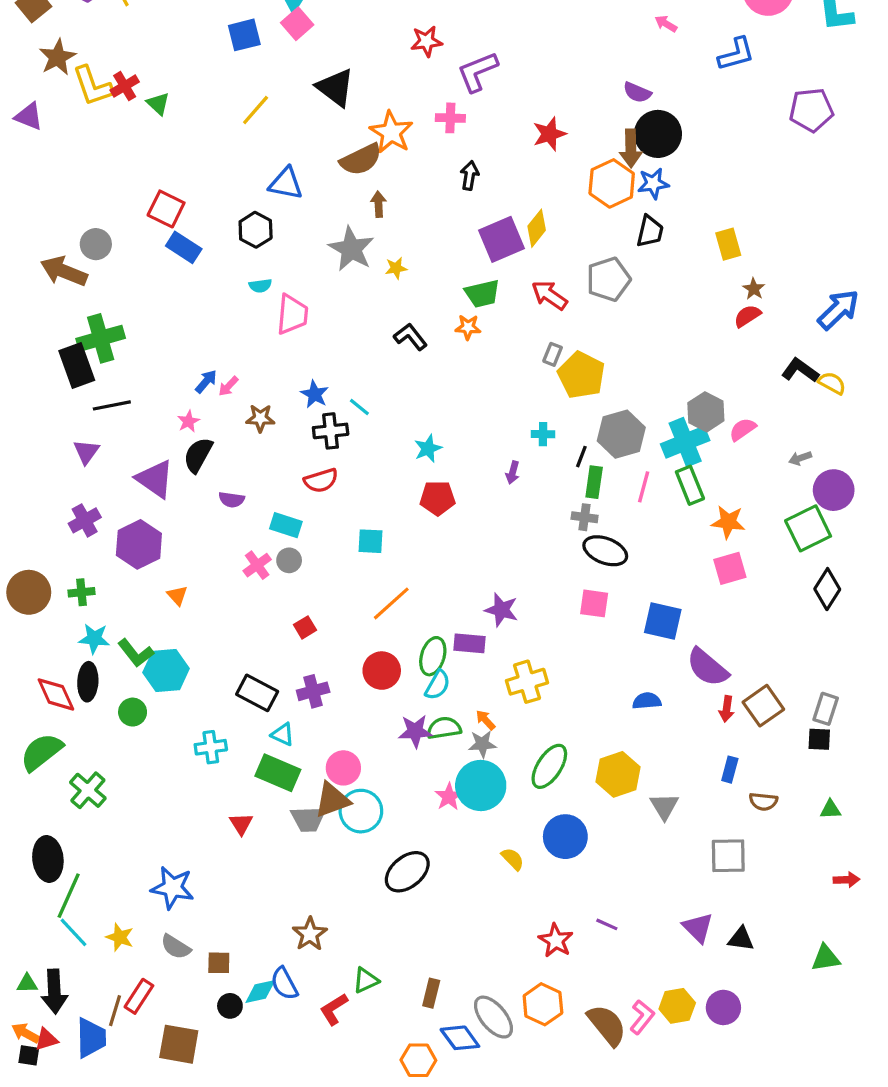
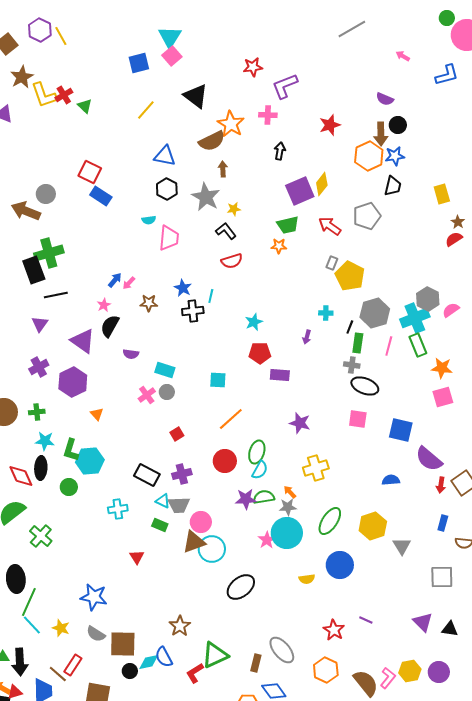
black circle: (658, 134) -> (398, 125), size x0.6
black hexagon: (256, 230) -> (167, 189), moved
black L-shape: (410, 337) -> (226, 231), moved
cyan line: (359, 407) -> (211, 296), turned 64
red semicircle: (321, 480) -> (232, 261), moved
purple rectangle: (470, 643) -> (280, 375), moved
green L-shape: (136, 653) -> (71, 450), turned 55
green rectangle: (278, 773) -> (160, 525), size x0.6
gray trapezoid: (308, 819) -> (179, 505), moved
yellow semicircle: (513, 859) -> (307, 579), turned 126
brown square: (219, 963) -> (123, 644), size x1.8
green triangle: (366, 980) -> (215, 655), size x1.6
brown line: (115, 1011) -> (58, 674), turned -66
gray ellipse: (493, 1017) -> (282, 650), moved

